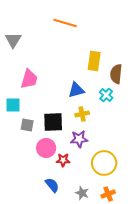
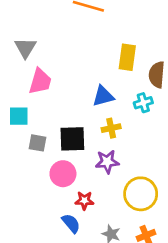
gray triangle: (13, 40) -> (25, 48), moved
cyan cross: (106, 95) -> (143, 103), turned 32
red star: (63, 160) -> (84, 201), moved

